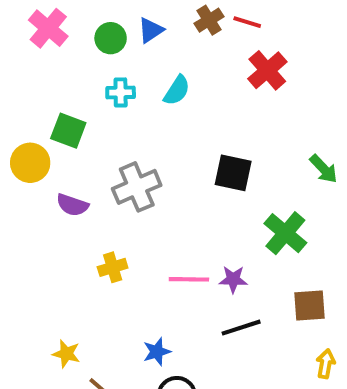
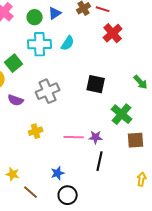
cyan cross: (121, 92) -> (40, 44), size x1.6
green square: (68, 131) -> (14, 63), turned 30
brown square: (309, 305) -> (136, 140), moved
black line: (241, 328) -> (100, 161), turned -60

